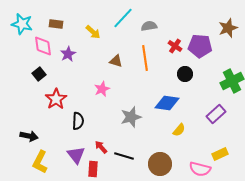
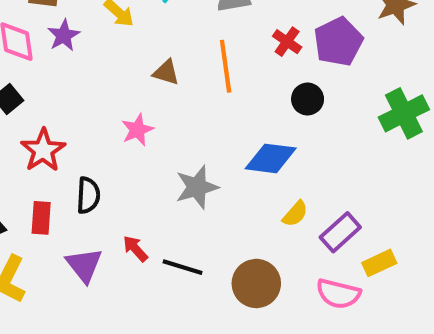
purple pentagon: (200, 46) -> (338, 42), turned -30
purple star: (68, 54) -> (64, 35), moved
purple rectangle: (216, 114) -> (340, 232), moved
red rectangle: (93, 169) -> (41, 218), moved

